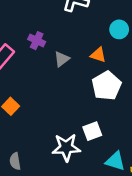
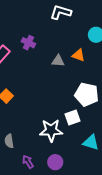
gray triangle: (62, 59) -> (58, 61), moved, turned 40
white pentagon: (107, 86) -> (87, 94), moved, turned -30

